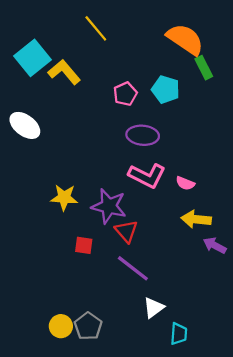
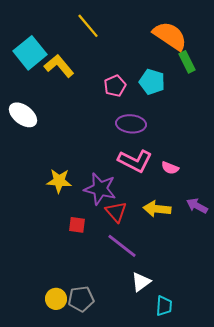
yellow arrow: (196, 219) -> (157, 209), moved
purple arrow: (215, 245) -> (197, 206), moved
gray pentagon: (88, 326) -> (81, 299), turned 30

